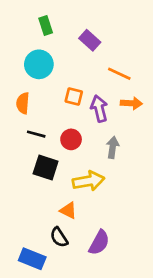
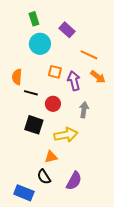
cyan circle: (39, 64) -> (40, 44), moved
orange arrow: (131, 103) -> (98, 77), turned 35
black line: (36, 134) -> (31, 93), moved
orange triangle: (68, 210) -> (51, 157), turned -40

